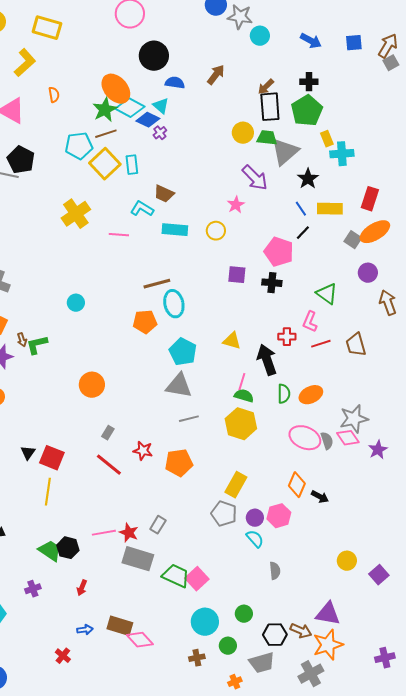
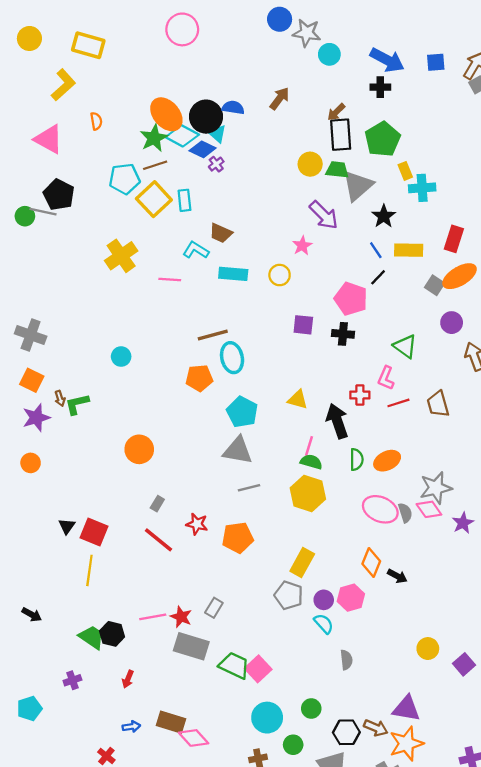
blue arrow: (311, 41) -> (387, 60), size x1.4
black circle: (154, 56) -> (206, 117), moved
black cross: (309, 82) -> (380, 87), moved

